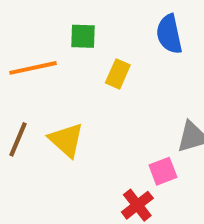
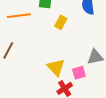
yellow triangle: (66, 140) -> (56, 67), moved

